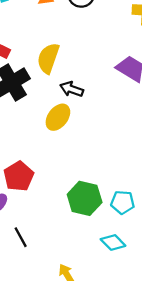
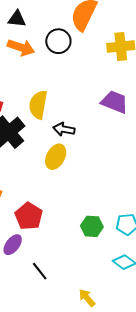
green hexagon: (85, 198) -> (92, 226), size x0.7

